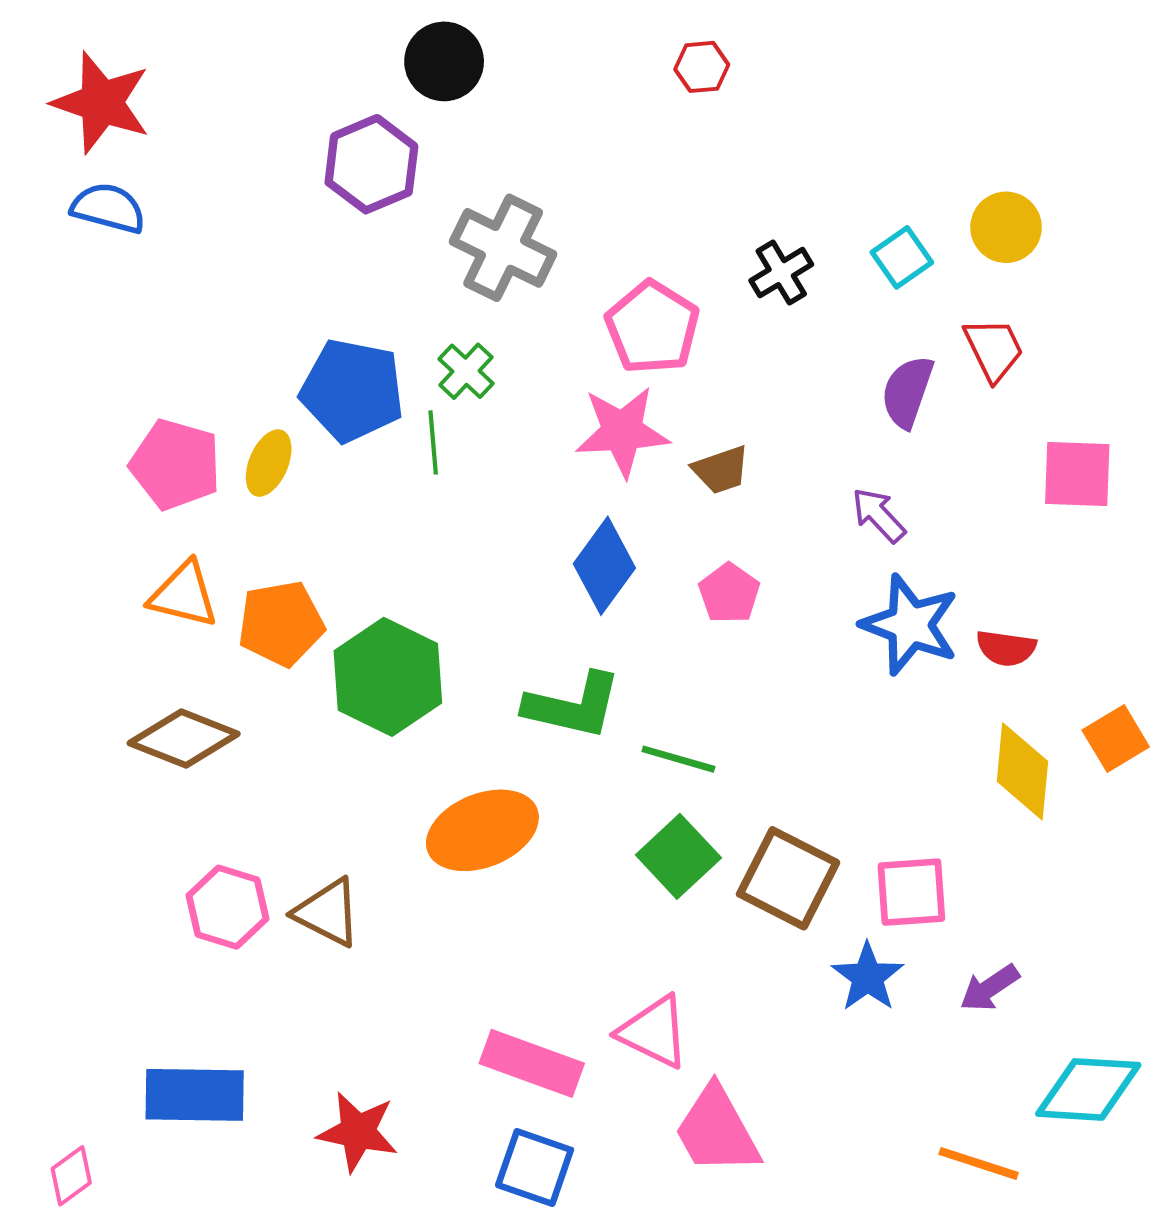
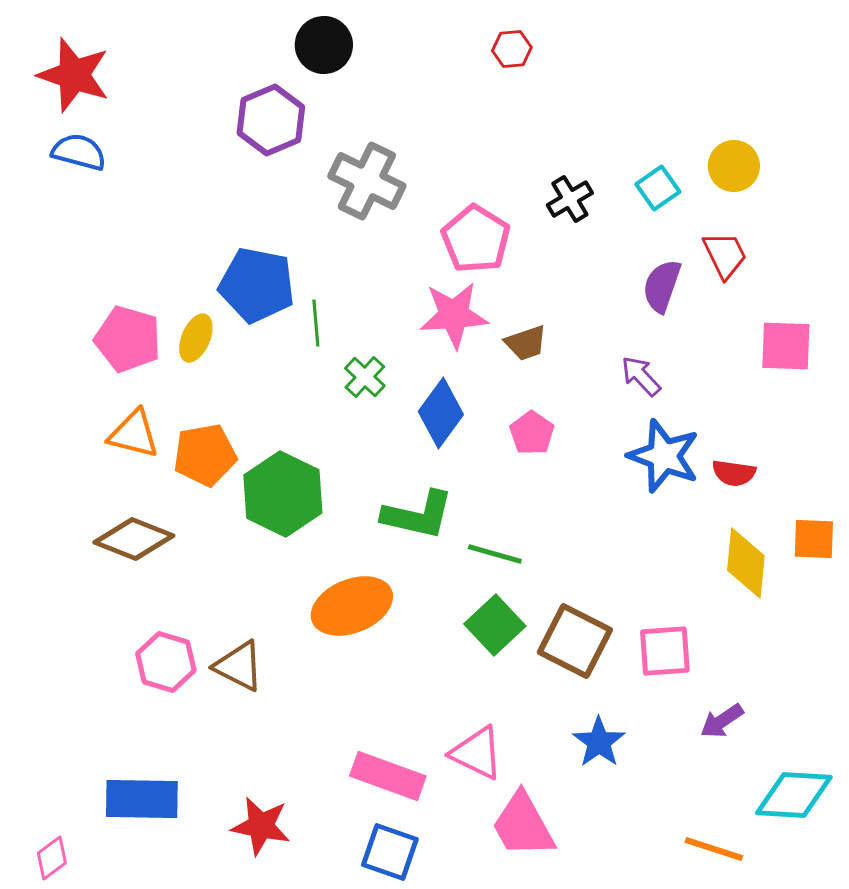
green cross: (466, 371) -> (365, 377), moved
orange square: (1116, 739) -> (814, 539), turned 33
blue star: (868, 977) -> (599, 742), moved

